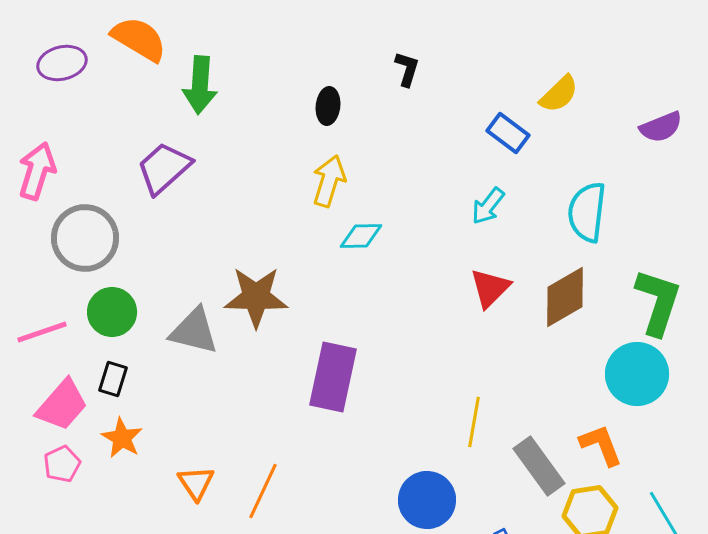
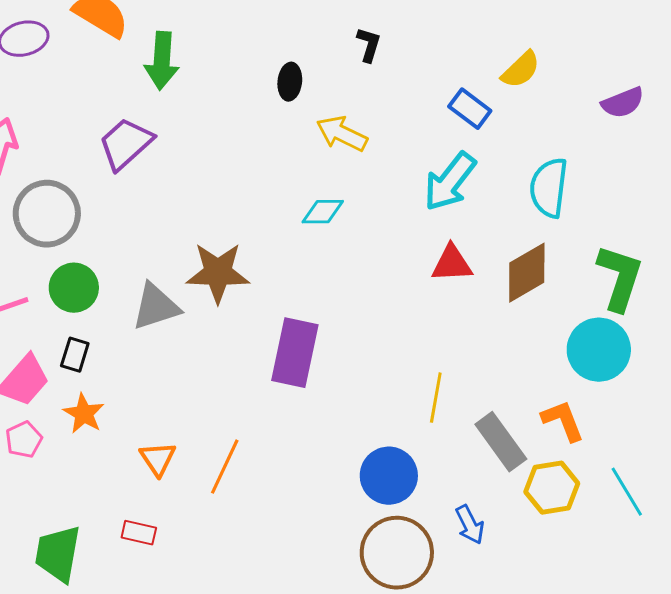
yellow arrow: (329, 181) -> (342, 134), moved, turned -81
cyan arrow: (488, 206) -> (450, 182), size x1.6
red triangle: (490, 288) -> (452, 264), turned 42
gray triangle: (194, 331) -> (156, 307), turned -32

